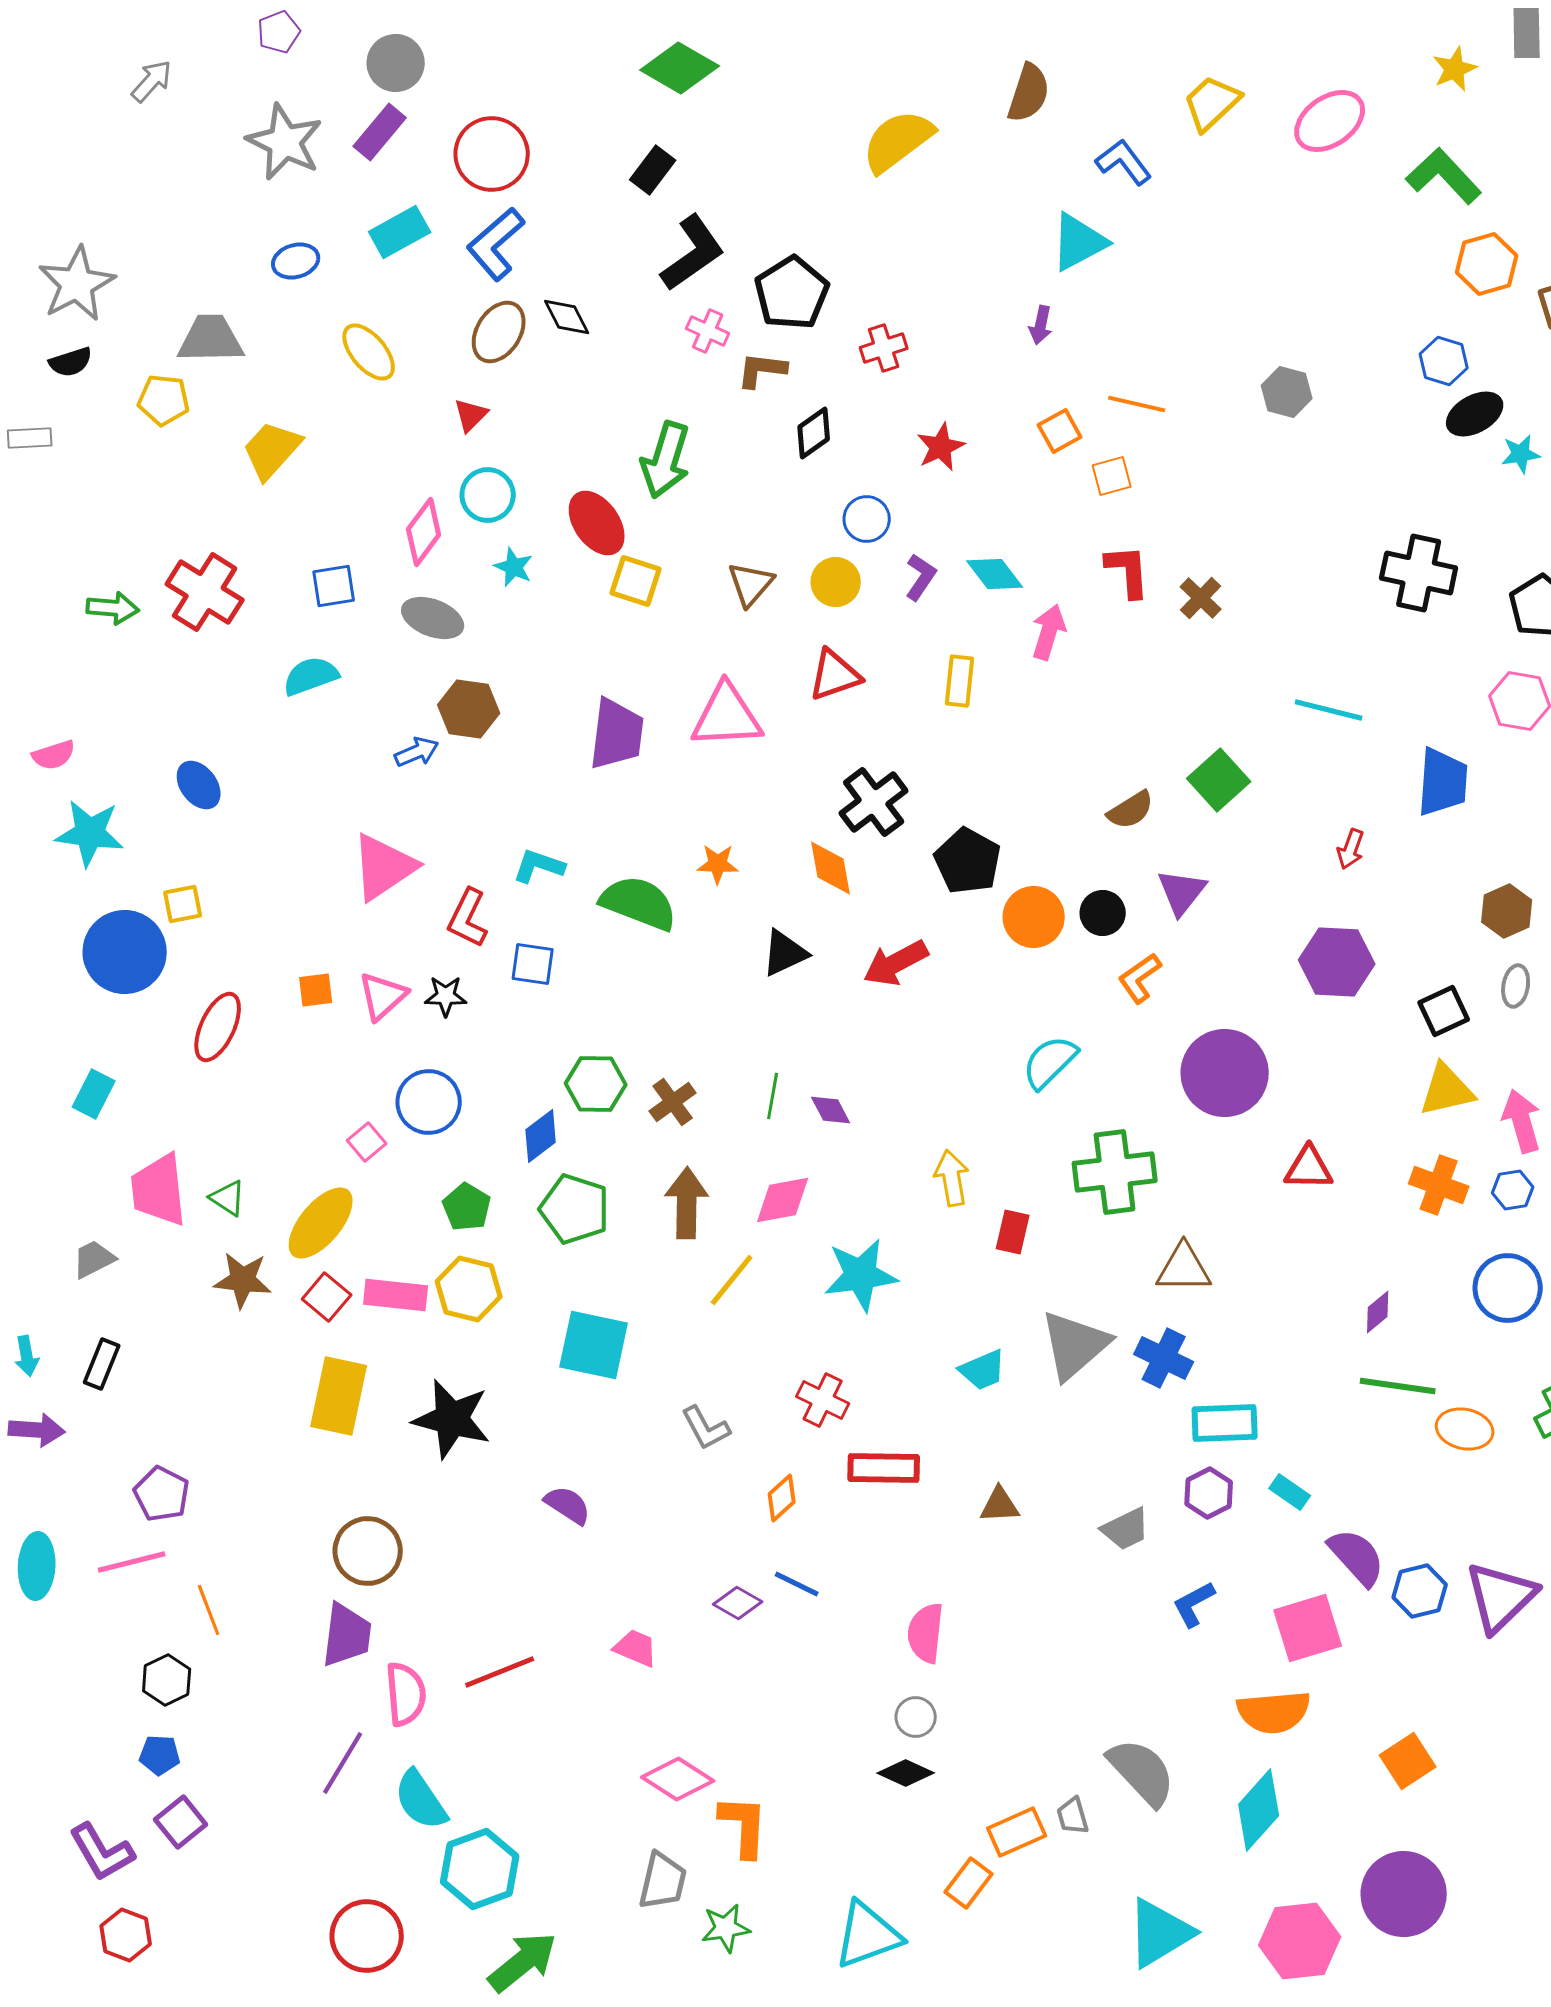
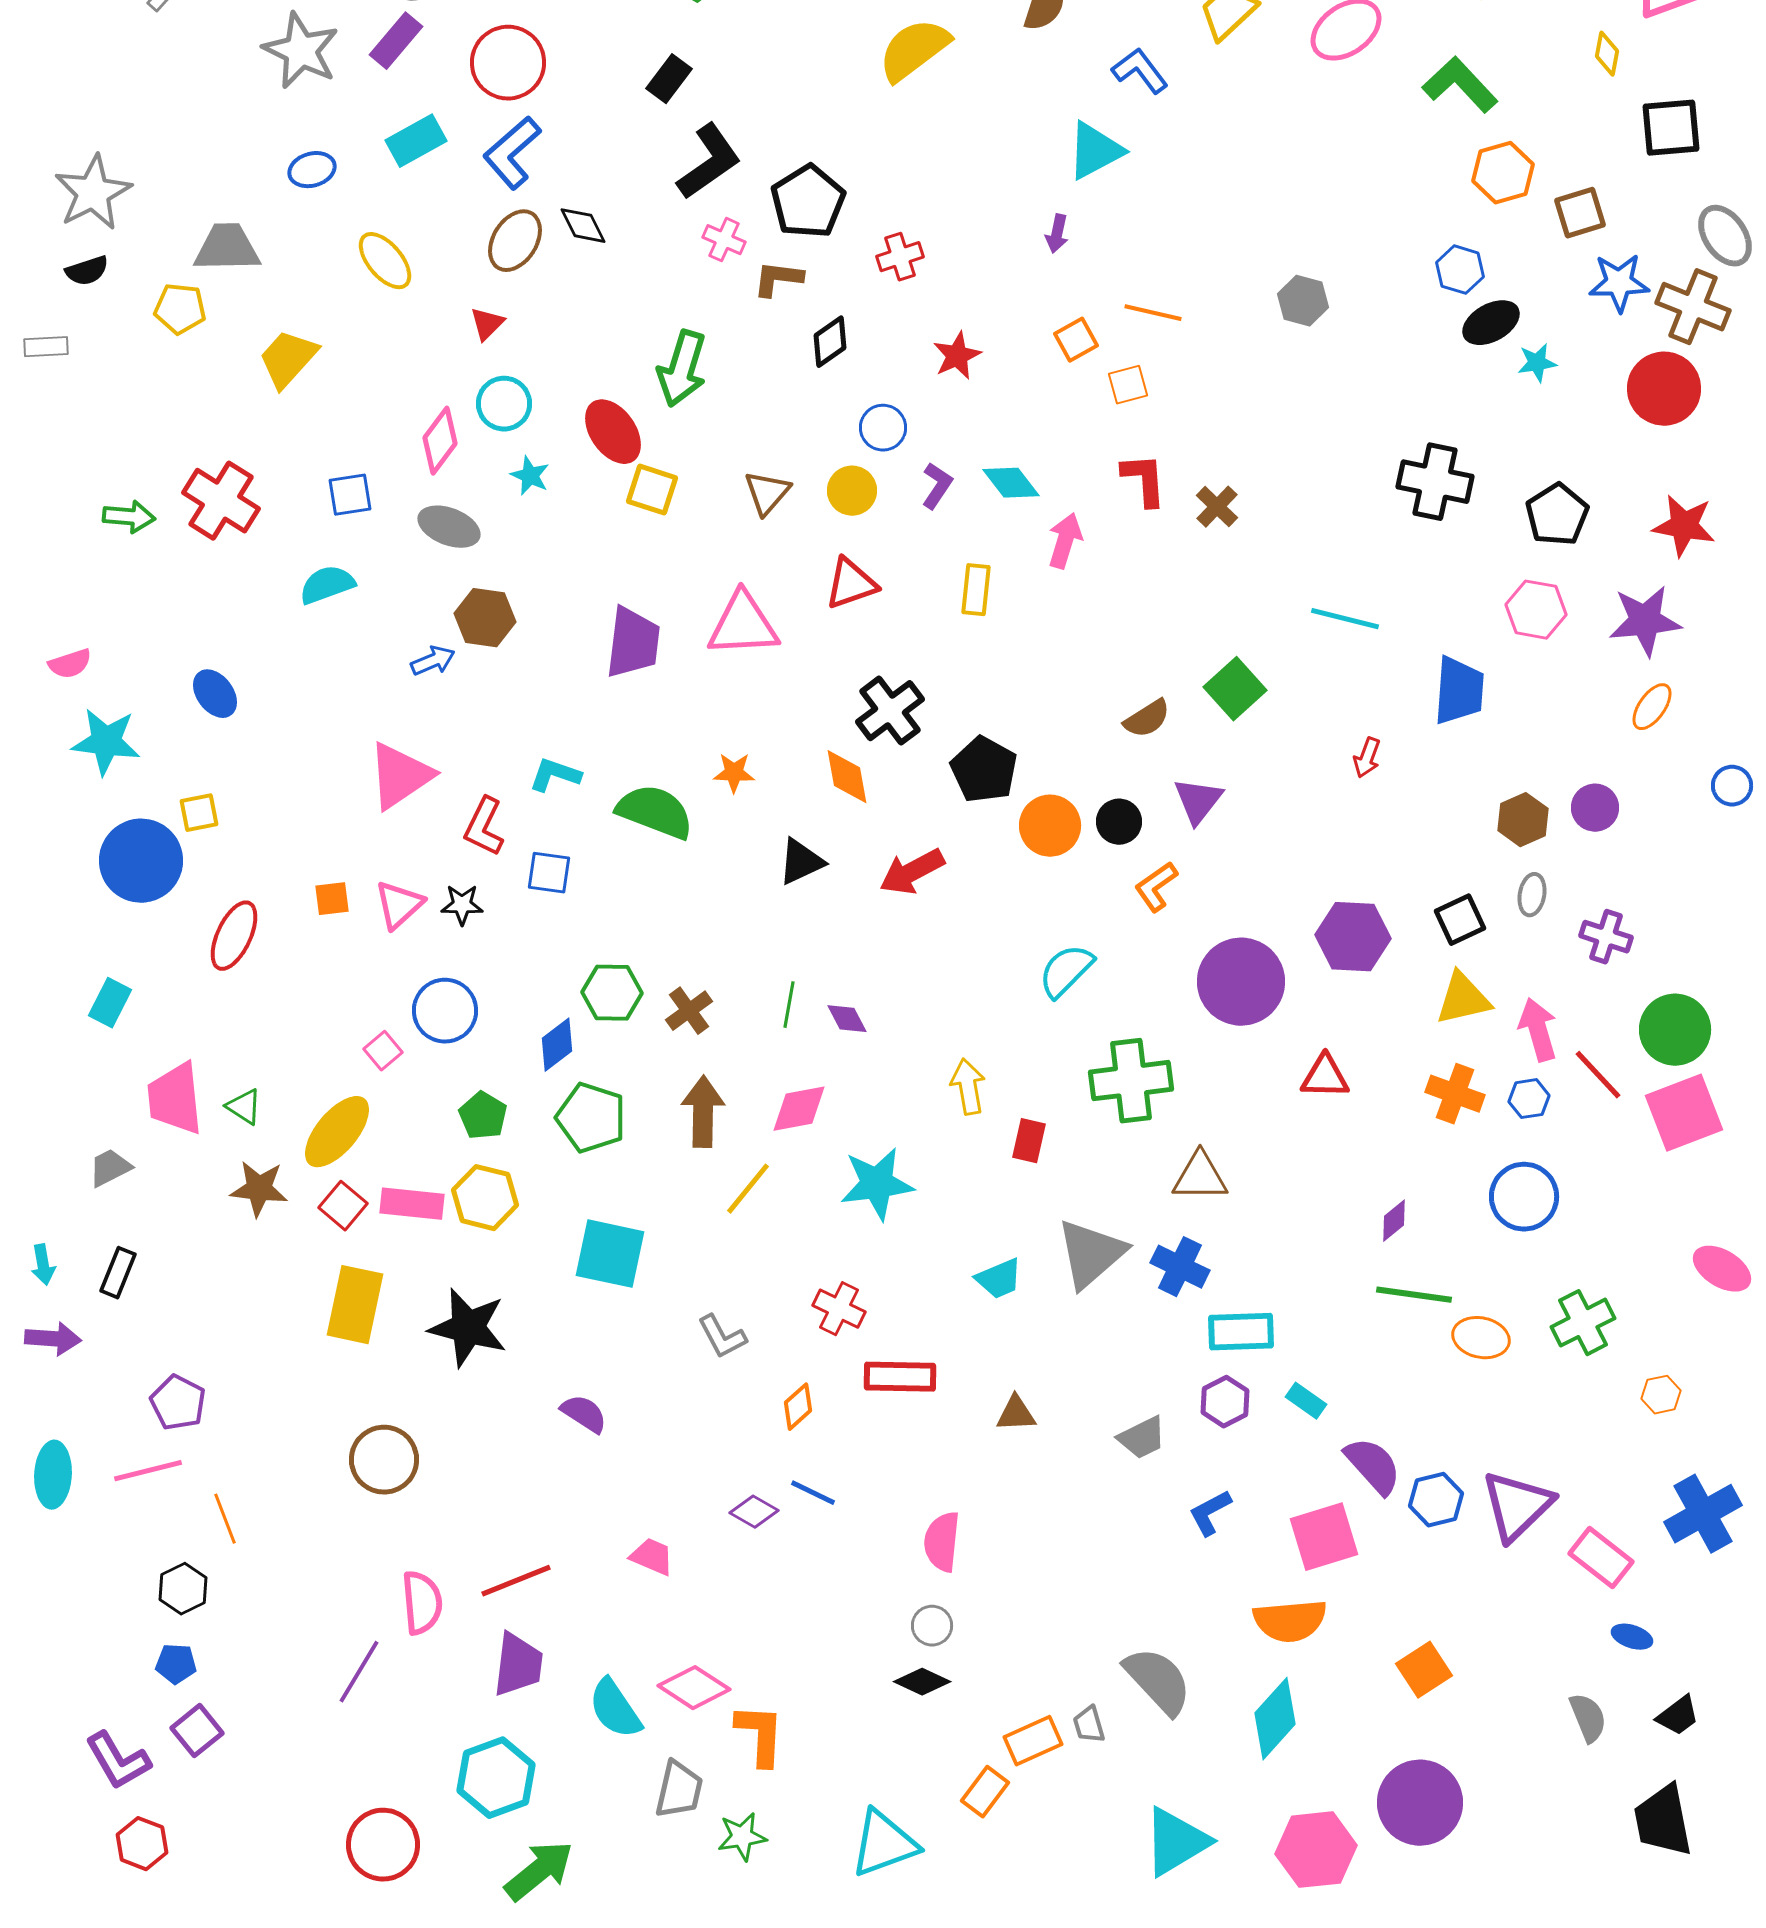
purple hexagon: (1337, 962) -> (1353, 937), moved
purple trapezoid: (347, 1635) -> (518, 1665), moved
cyan semicircle: (421, 1800) -> (615, 1709), moved

